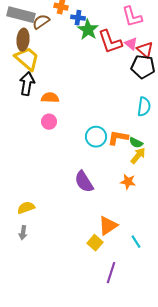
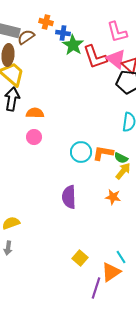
pink triangle: (131, 44) -> (116, 59), size x1.5
purple semicircle: (84, 182) -> (69, 197), turned 30
orange triangle: (108, 226) -> (111, 272), moved

